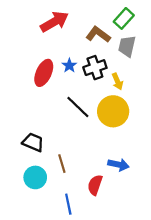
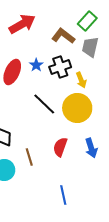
blue arrow: (118, 165) -> (91, 148), moved, turned 60
red semicircle: (95, 185) -> (60, 147), moved
blue line: (68, 204) -> (63, 195), moved

